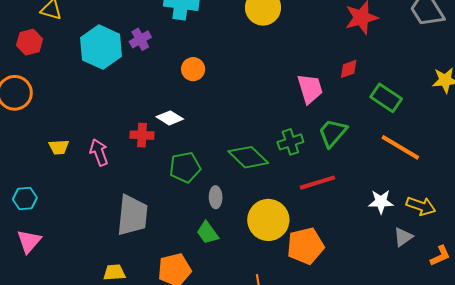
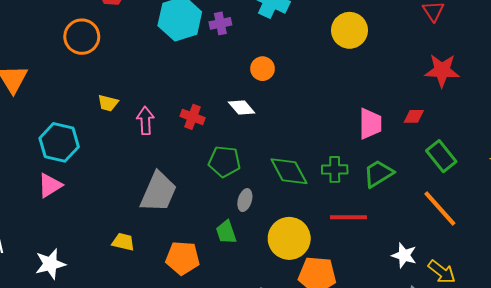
white diamond: (170, 118) -> (242, 108), moved
cyan hexagon: (25, 198) -> (59, 142), size x1.6

